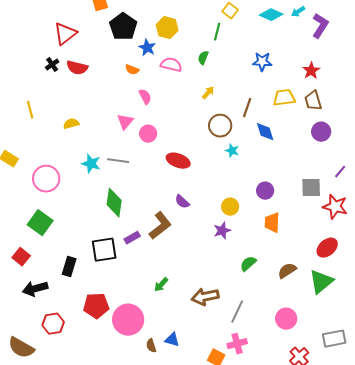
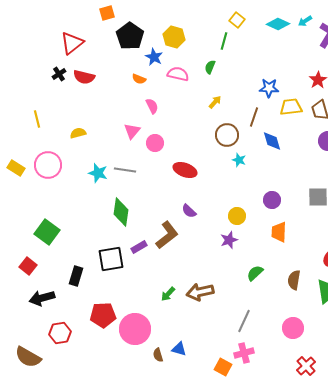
blue star: (262, 62) -> (269, 88), moved
pink circle: (46, 179) -> (48, 165), moved
brown semicircle: (287, 271) -> (294, 280), turned -48
brown arrow: (205, 297) -> (200, 292), moved

